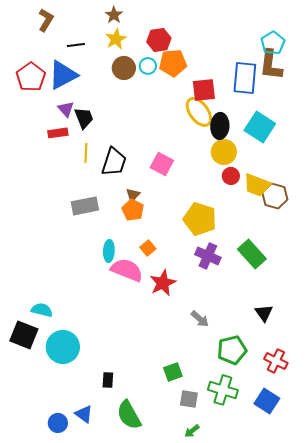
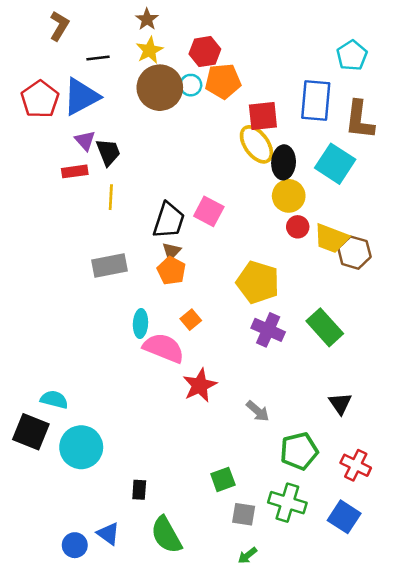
brown L-shape: (271, 65) -> (360, 120), moved
brown circle: (124, 68) -> (160, 88), size x1.5
black trapezoid: (114, 162) -> (169, 220), moved
red star: (163, 283) -> (200, 385), moved

